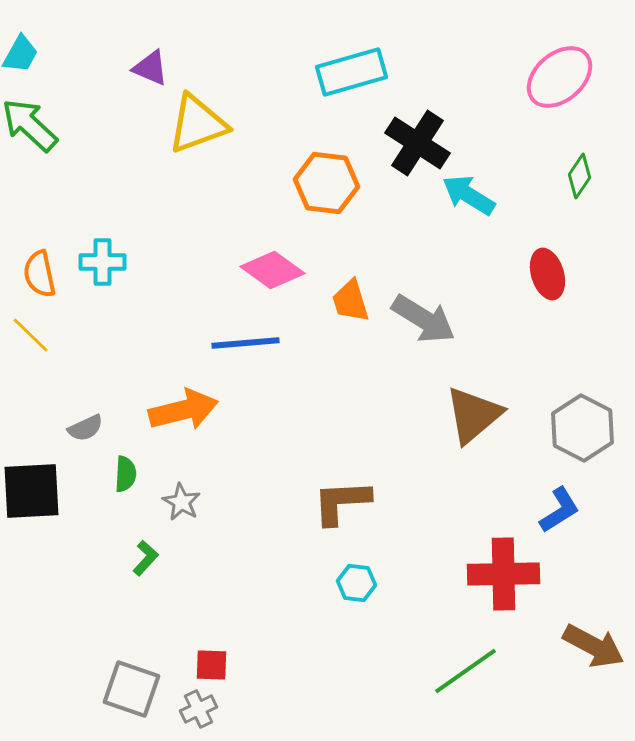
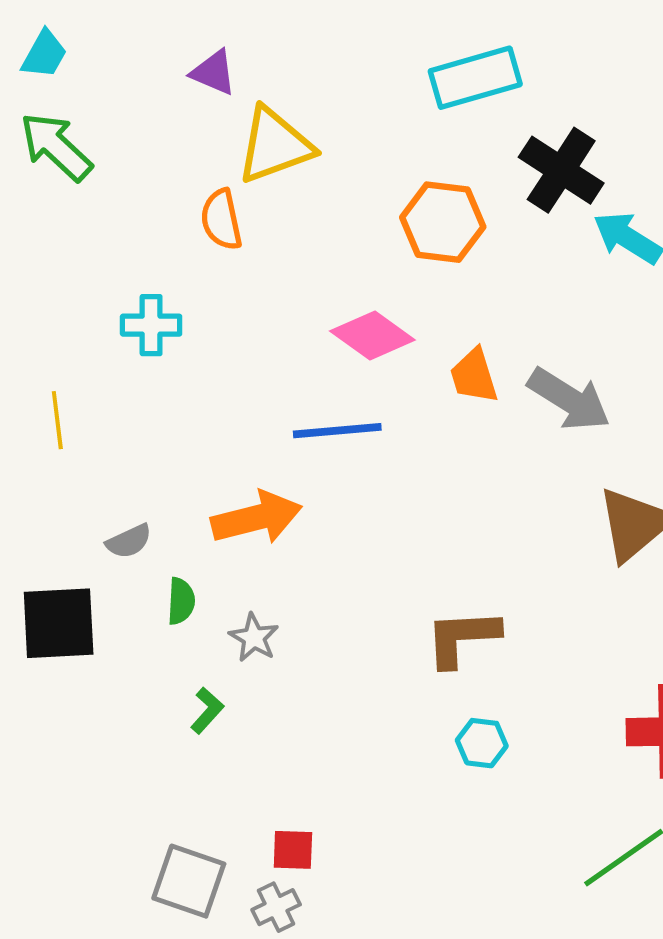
orange semicircle: (40, 274) -> (221, 220), moved
yellow line: (30, 335) -> (57, 420), turned 39

